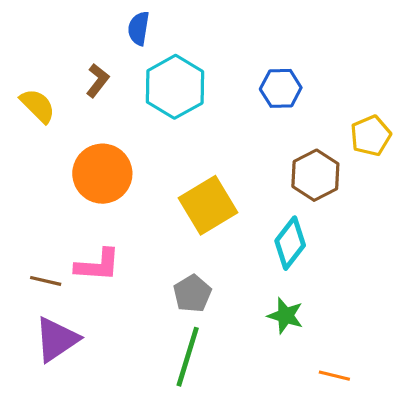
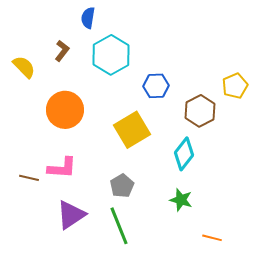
blue hexagon: (281, 88) -> (156, 86), moved
purple triangle: (57, 339) -> (71, 215), moved
green line: (188, 357) -> (119, 226), turned -39

